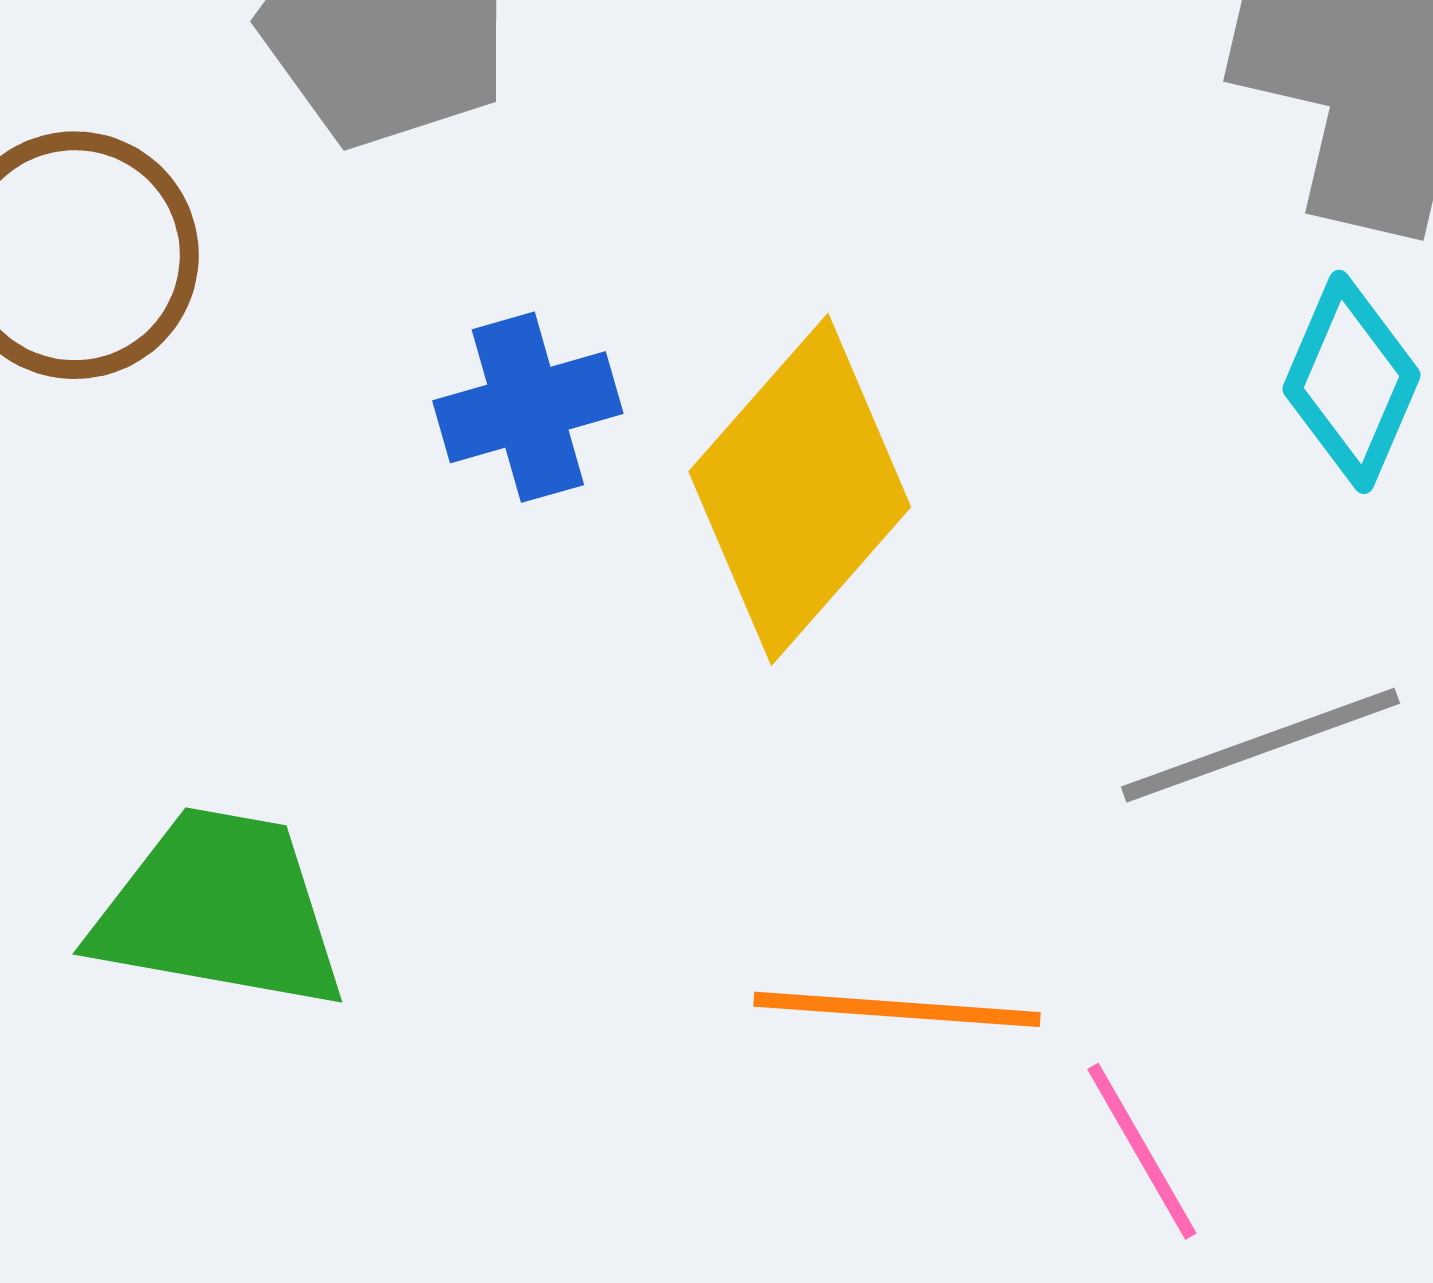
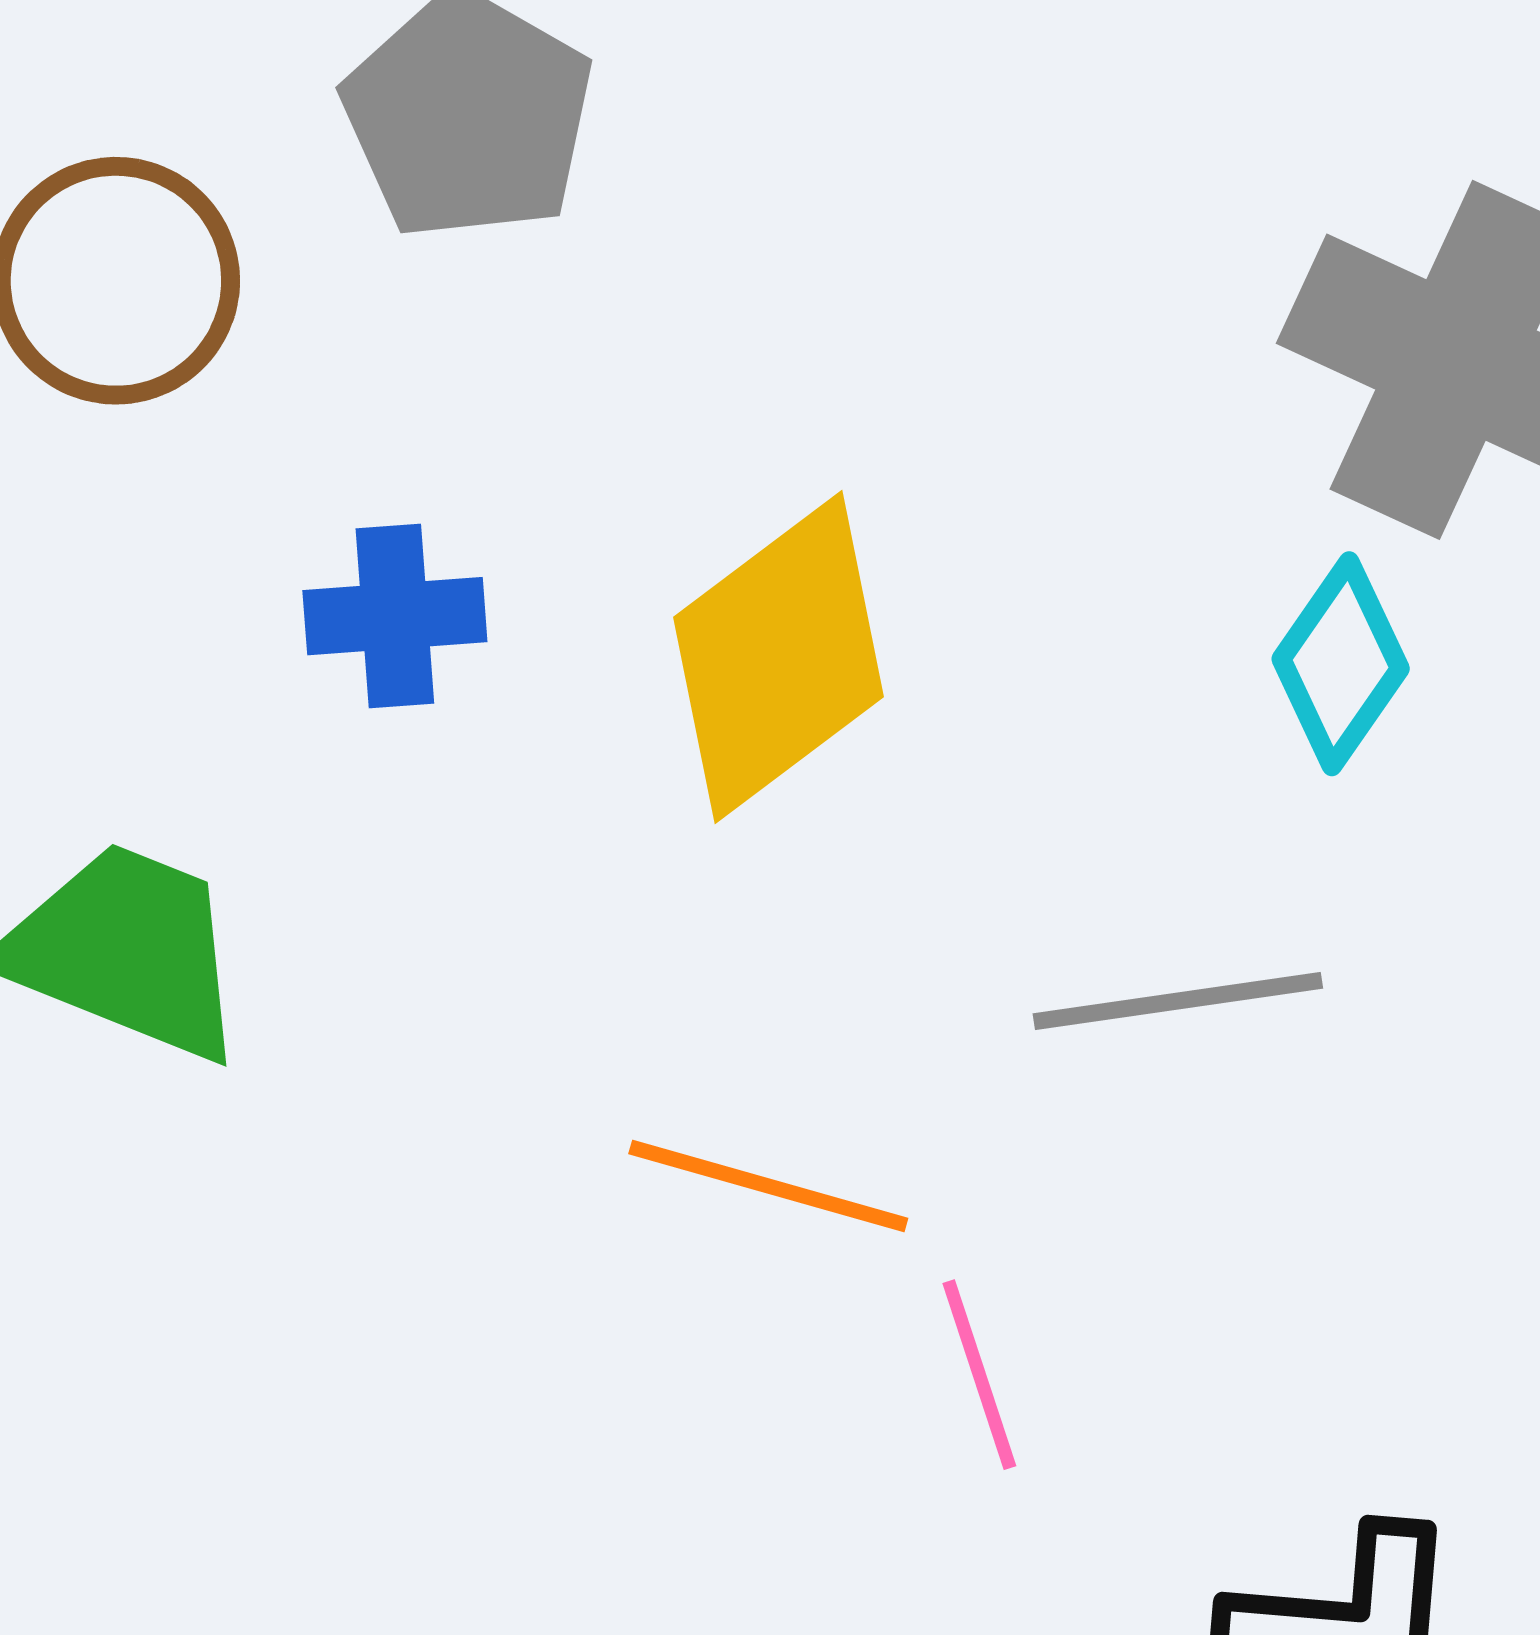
blue cross: (528, 407) -> (395, 616), moved

